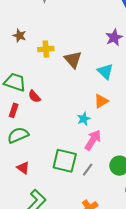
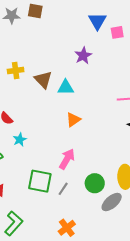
cyan triangle: (105, 71) -> (66, 87), moved, turned -42
cyan star: (84, 119) -> (20, 140), moved

